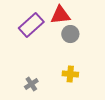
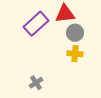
yellow cross: (70, 74) -> (75, 54), moved

